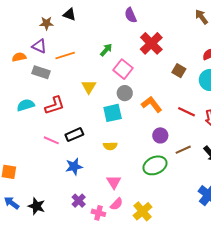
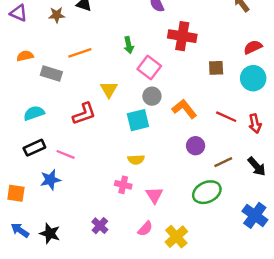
red cross: (151, 43) -> (182, 36), turned -35
purple triangle: (39, 46) -> (18, 13), moved
green arrow: (106, 50) -> (129, 45), turned 128
brown square: (179, 71) -> (216, 68), turned -32
red L-shape: (55, 105) -> (84, 114), moved
black rectangle: (74, 135) -> (34, 148), moved
green ellipse: (155, 165) -> (207, 192), moved
blue star: (74, 167) -> (50, 180), moved
pink triangle: (114, 182) -> (154, 195), moved
pink cross: (98, 213) -> (123, 185), moved

